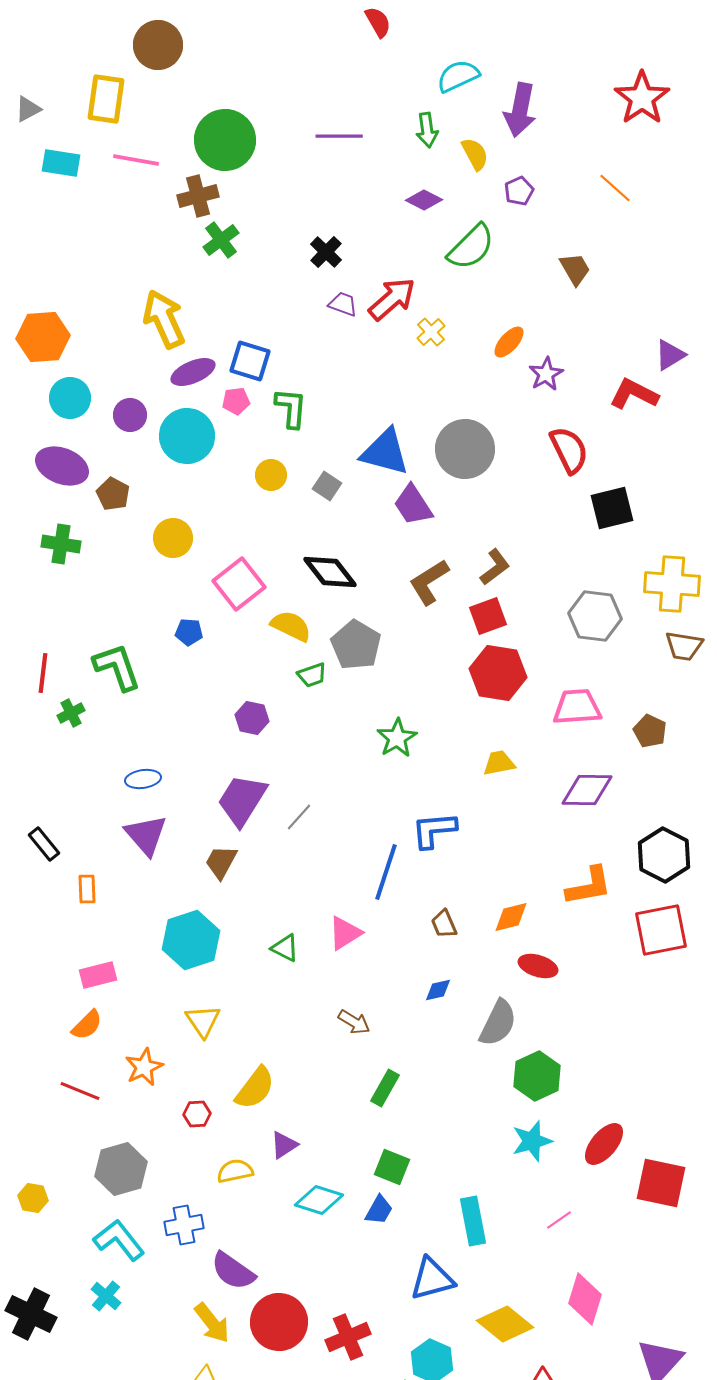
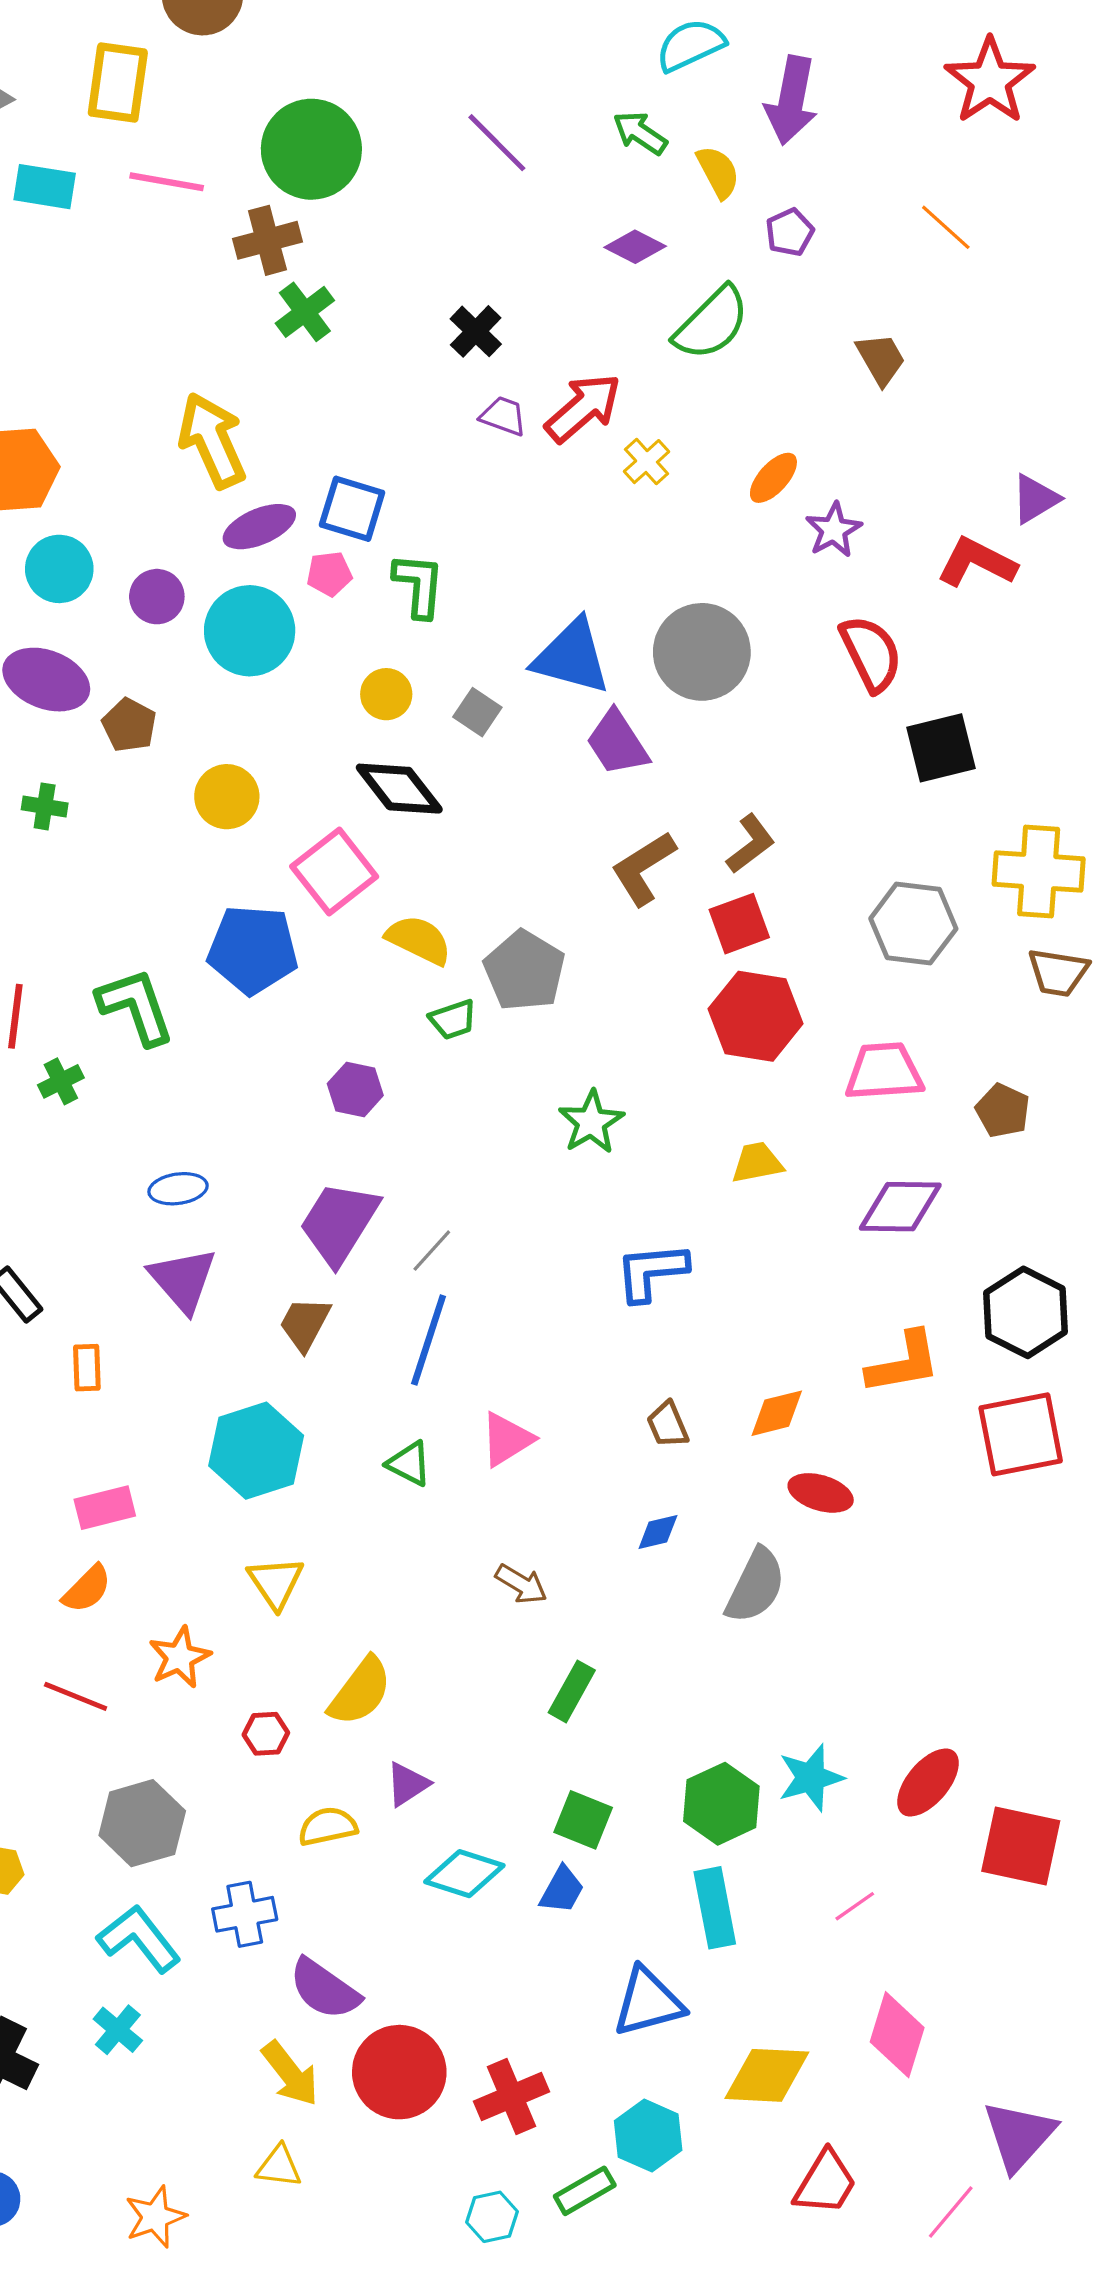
green arrow: (427, 130) -> (640, 133), turned 132
purple line: (339, 136) -> (497, 143), turned 45
green cross: (61, 544) -> (45, 806), size x0.7
black diamond: (330, 572) -> (399, 789), moved
blue pentagon: (189, 632) -> (253, 950), size x2.0
blue line: (386, 872) -> (429, 1340), moved
green hexagon: (537, 1076) -> (721, 1804), moved
yellow diamond: (505, 1324) -> (767, 2075), turned -36

